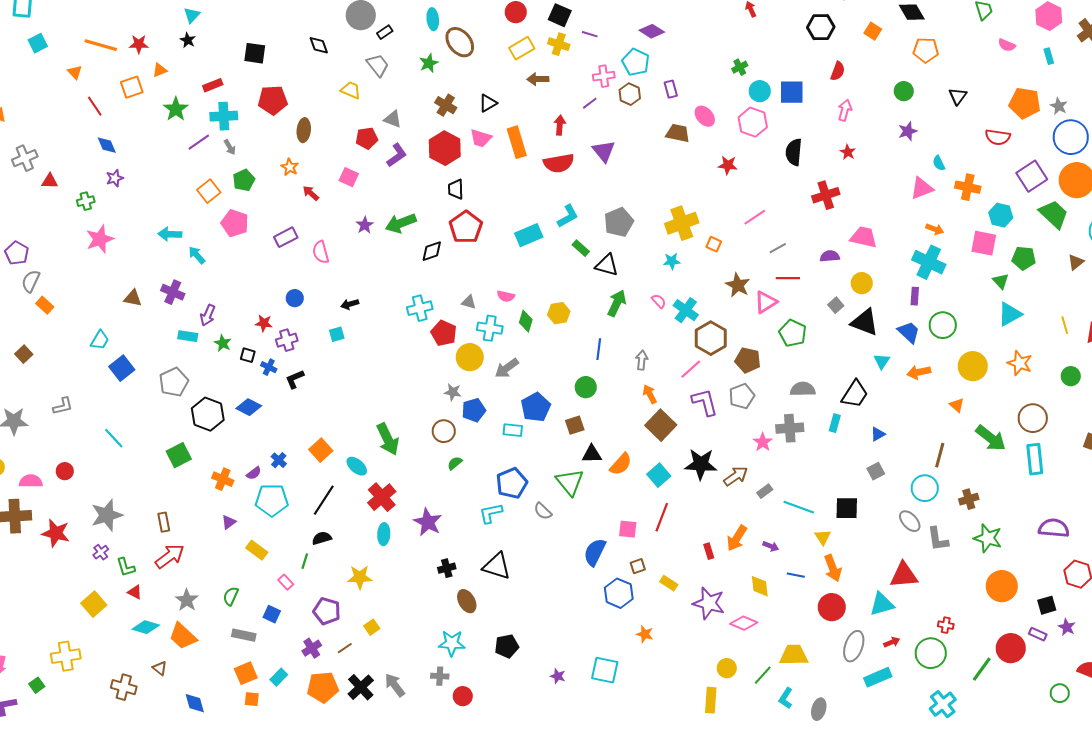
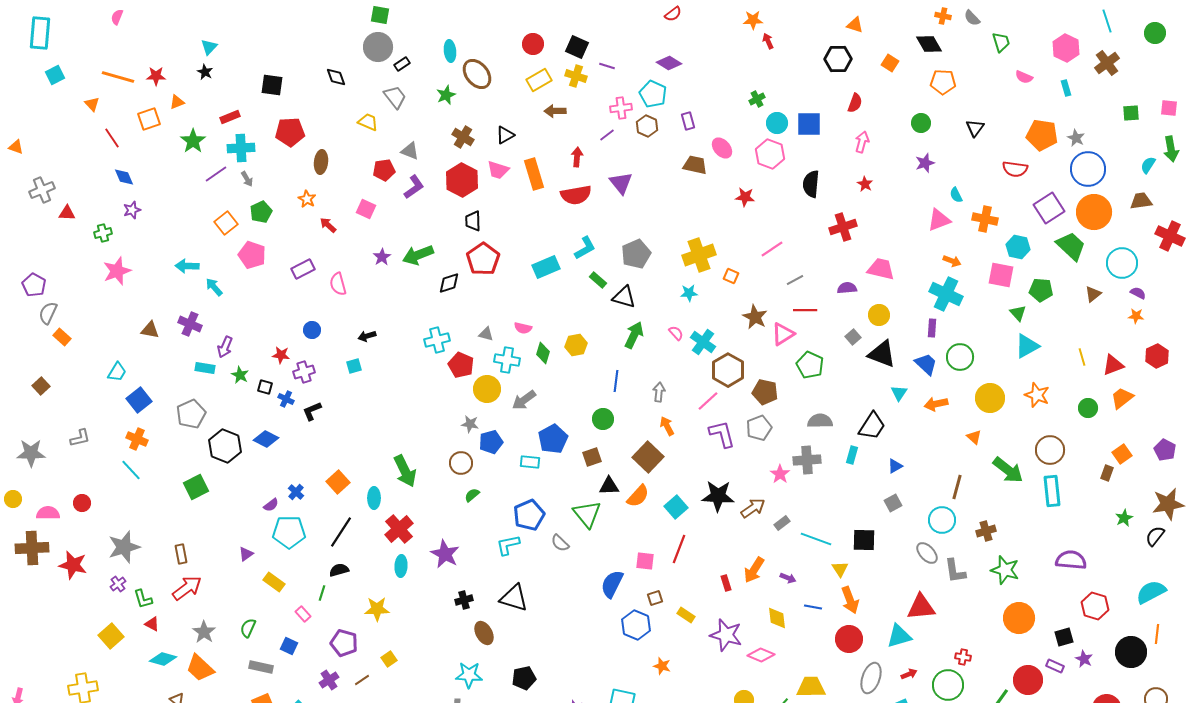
brown square: (661, 425) -> (648, 457), moved
cyan ellipse: (357, 466) -> (374, 498), turned 50
orange cross: (223, 479) -> (137, 439), moved

